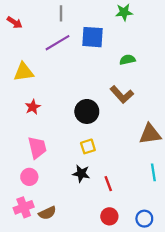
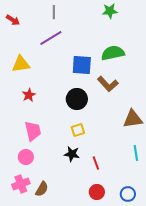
blue square: (92, 37) -> (82, 65), moved
green semicircle: (127, 60) -> (113, 53), size x1.6
brown semicircle: (47, 213) -> (42, 189), turned -35

